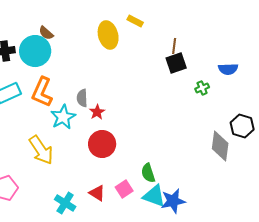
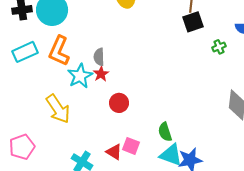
red star: (97, 112) -> (101, 74), moved
red circle: (102, 144) -> (119, 103), size x0.7
pink square: (124, 189) -> (131, 146), moved, turned -36

